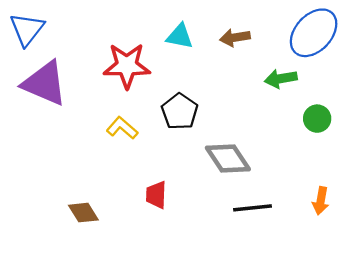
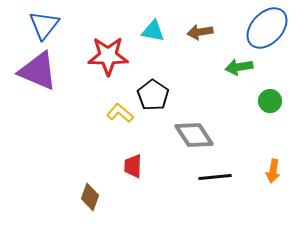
blue triangle: (27, 29) -> (44, 25), moved
yellow L-shape: (122, 128) -> (120, 113), moved
brown diamond: (83, 213) -> (90, 197), moved, turned 52

